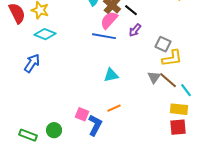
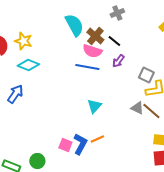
pink semicircle: (109, 20) -> (92, 51), turned -114
cyan triangle: (111, 75) -> (94, 106), turned -35
gray triangle: (154, 77) -> (137, 108), turned -40
blue L-shape: (95, 125) -> (80, 144), moved

